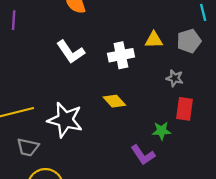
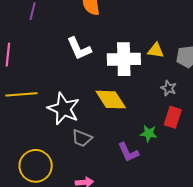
white cross: (121, 55) -> (124, 59), size x1.4
yellow diamond: (114, 101) -> (111, 100), size x1.5
gray trapezoid: (28, 147) -> (82, 138), moved

